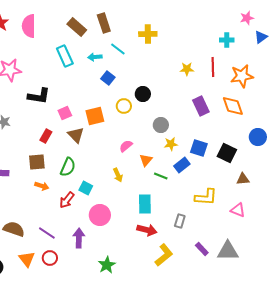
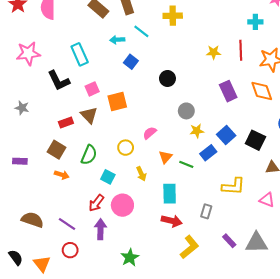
cyan rectangle: (65, 56) -> (80, 54), moved
black L-shape: (39, 96) -> (59, 81), turned 55
yellow circle: (124, 106) -> (126, 148), moved
pink square: (65, 113) -> (92, 89), moved
brown triangle: (76, 135) -> (89, 115), moved
red rectangle: (46, 136) -> (66, 122), turned 40
blue square: (199, 148) -> (226, 135), turned 30
orange triangle: (146, 160) -> (165, 157), moved
brown square: (37, 162) -> (57, 150), turned 36
yellow arrow: (118, 175) -> (141, 174), moved
red arrow: (67, 200) -> (96, 203), moved
orange triangle: (27, 259) -> (42, 264), moved

